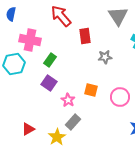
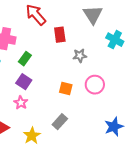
pink circle: (120, 97) -> (95, 85), moved
pink star: (68, 100) -> (21, 103), moved
gray rectangle: (73, 122) -> (60, 122), moved

